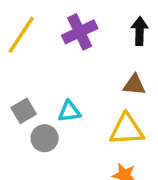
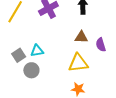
cyan triangle: (69, 112) -> (37, 51), moved

